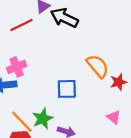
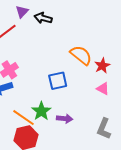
black arrow: (64, 18) -> (43, 18), size x0.7
pink triangle: (114, 117) -> (103, 89), moved

